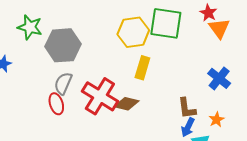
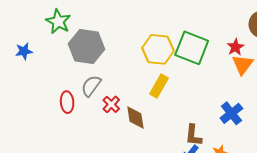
gray semicircle: (63, 83) -> (91, 86), moved
red cross: (100, 96) -> (111, 104), size x0.5
brown diamond: (126, 104) -> (135, 118), turned 55

